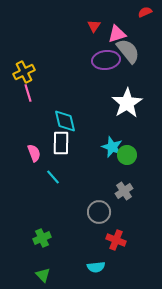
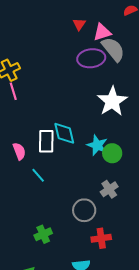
cyan diamond: (65, 121) -> (64, 133), moved
green cross: (42, 238) -> (43, 234), moved
red cross: (116, 240) -> (101, 238), turned -30

